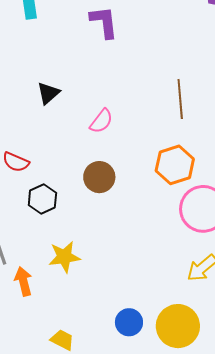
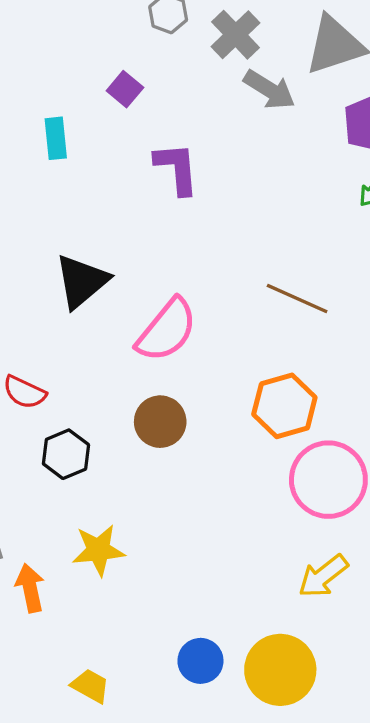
black triangle: (48, 93) -> (82, 281), size x1.5
brown line: (180, 99) -> (297, 298), turned -63
pink semicircle: (101, 121) -> (167, 330), size x1.6

